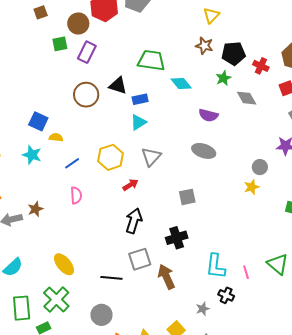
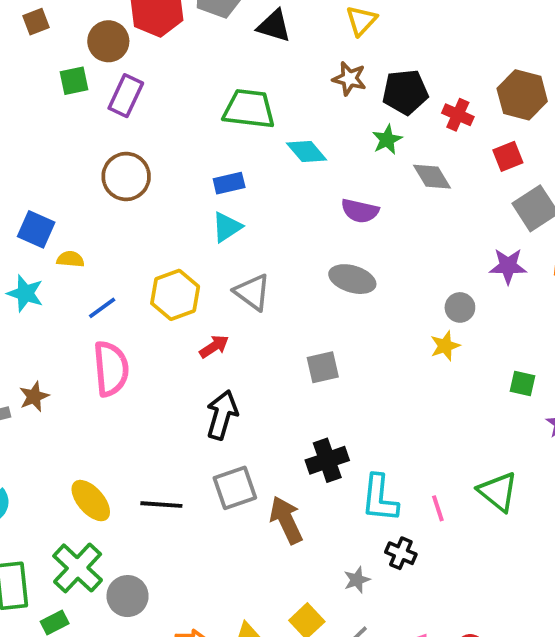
black triangle: (118, 86) -> (274, 26), moved
gray triangle: (151, 157) -> (252, 292), turned -35
pink semicircle: (76, 195) -> (111, 369), size x1.6
black cross: (177, 238) -> (327, 460), moved
black line: (111, 278) -> (161, 505), moved
gray circle: (101, 315) -> (128, 596), moved

